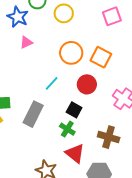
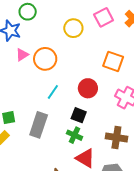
yellow circle: (64, 13) -> (73, 28), moved
orange circle: (71, 53) -> (45, 59), moved
orange square: (101, 57) -> (113, 61), moved

